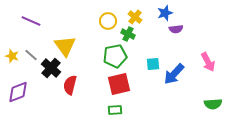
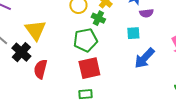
cyan square: (153, 64) -> (133, 33), moved

